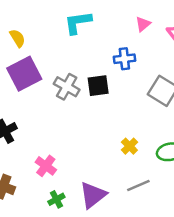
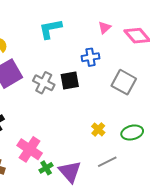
pink cross: (46, 166) -> (30, 149), size x1.4
purple triangle: (93, 195) -> (70, 172), turned -30
green cross: (56, 199) -> (46, 168), moved

